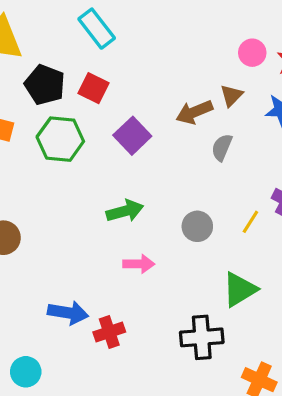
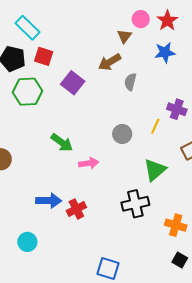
cyan rectangle: (97, 29) -> (28, 28), moved
brown triangle: (231, 96) -> (124, 36), moved
green arrow: (125, 211) -> (62, 143), moved, turned 60

